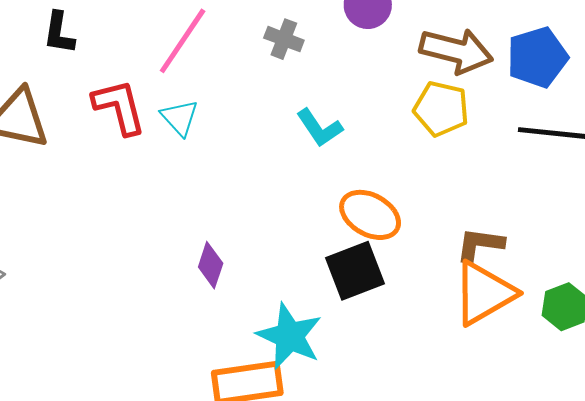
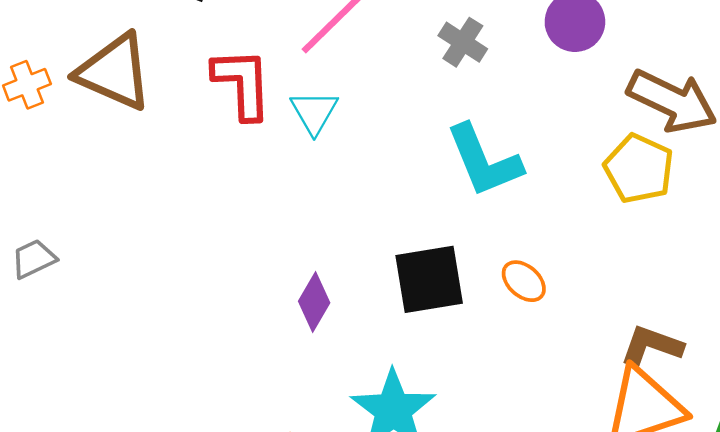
cyan L-shape: (320, 128) -> (484, 161), size x1.4
orange ellipse: (370, 215) -> (524, 281), size x0.6
black square: (355, 271) -> (429, 279), moved

